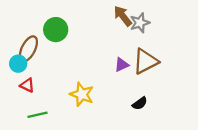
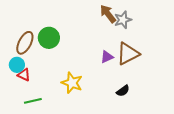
green circle: (56, 30) -> (49, 38), moved
cyan circle: (18, 64) -> (17, 65), moved

